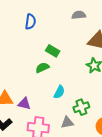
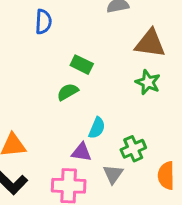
purple triangle: (24, 104) -> (81, 152), moved
gray triangle: (67, 122) -> (113, 174), turned -40

